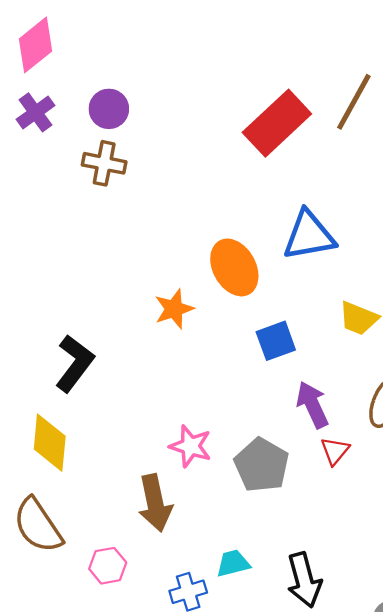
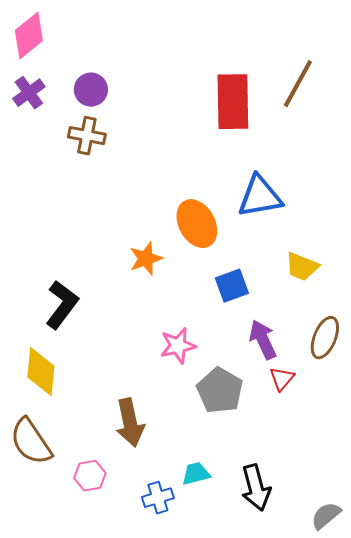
red rectangle: (277, 123) -> (233, 102), turned -48
pink star: (191, 446) -> (178, 346), moved, turned -30

